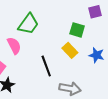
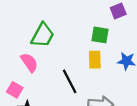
yellow rectangle: (70, 50) -> (95, 60), turned 49

